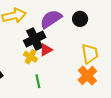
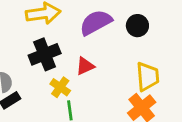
black cross: (35, 39) -> (45, 54), moved
yellow cross: (30, 57) -> (60, 87), moved

